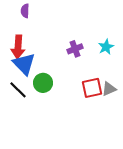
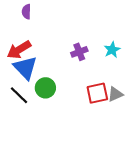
red arrow: (18, 47) -> (19, 50), turned 55

